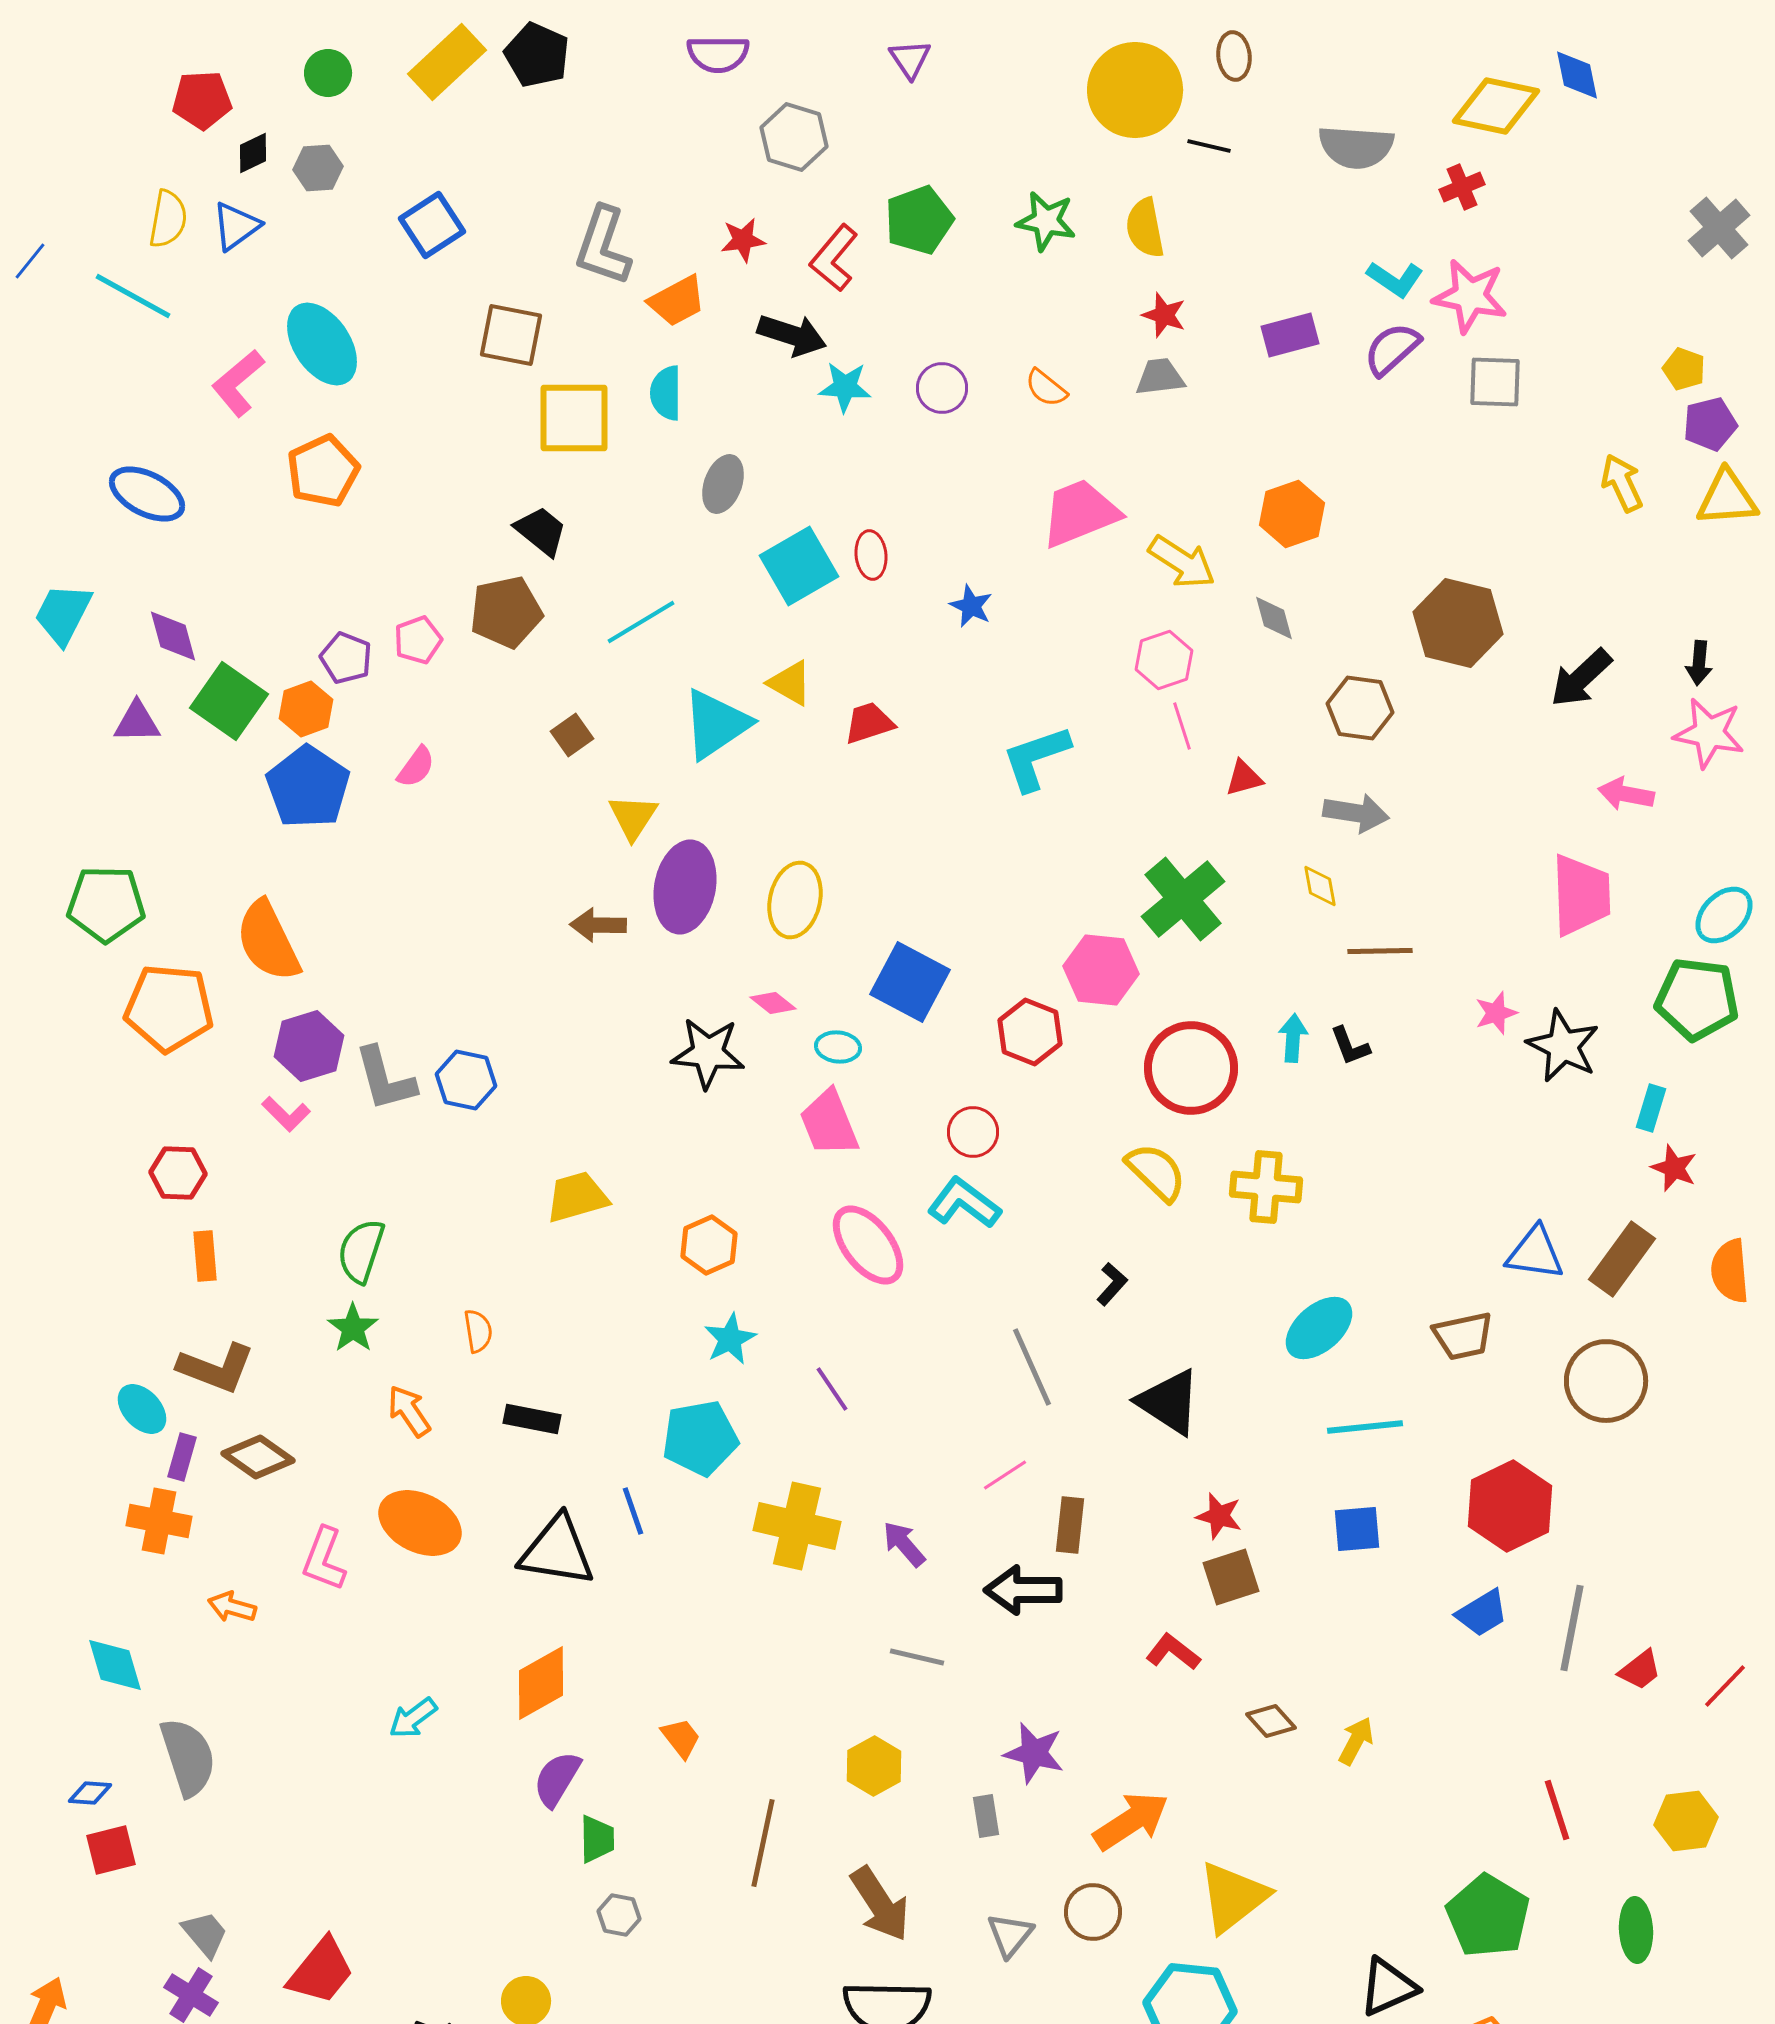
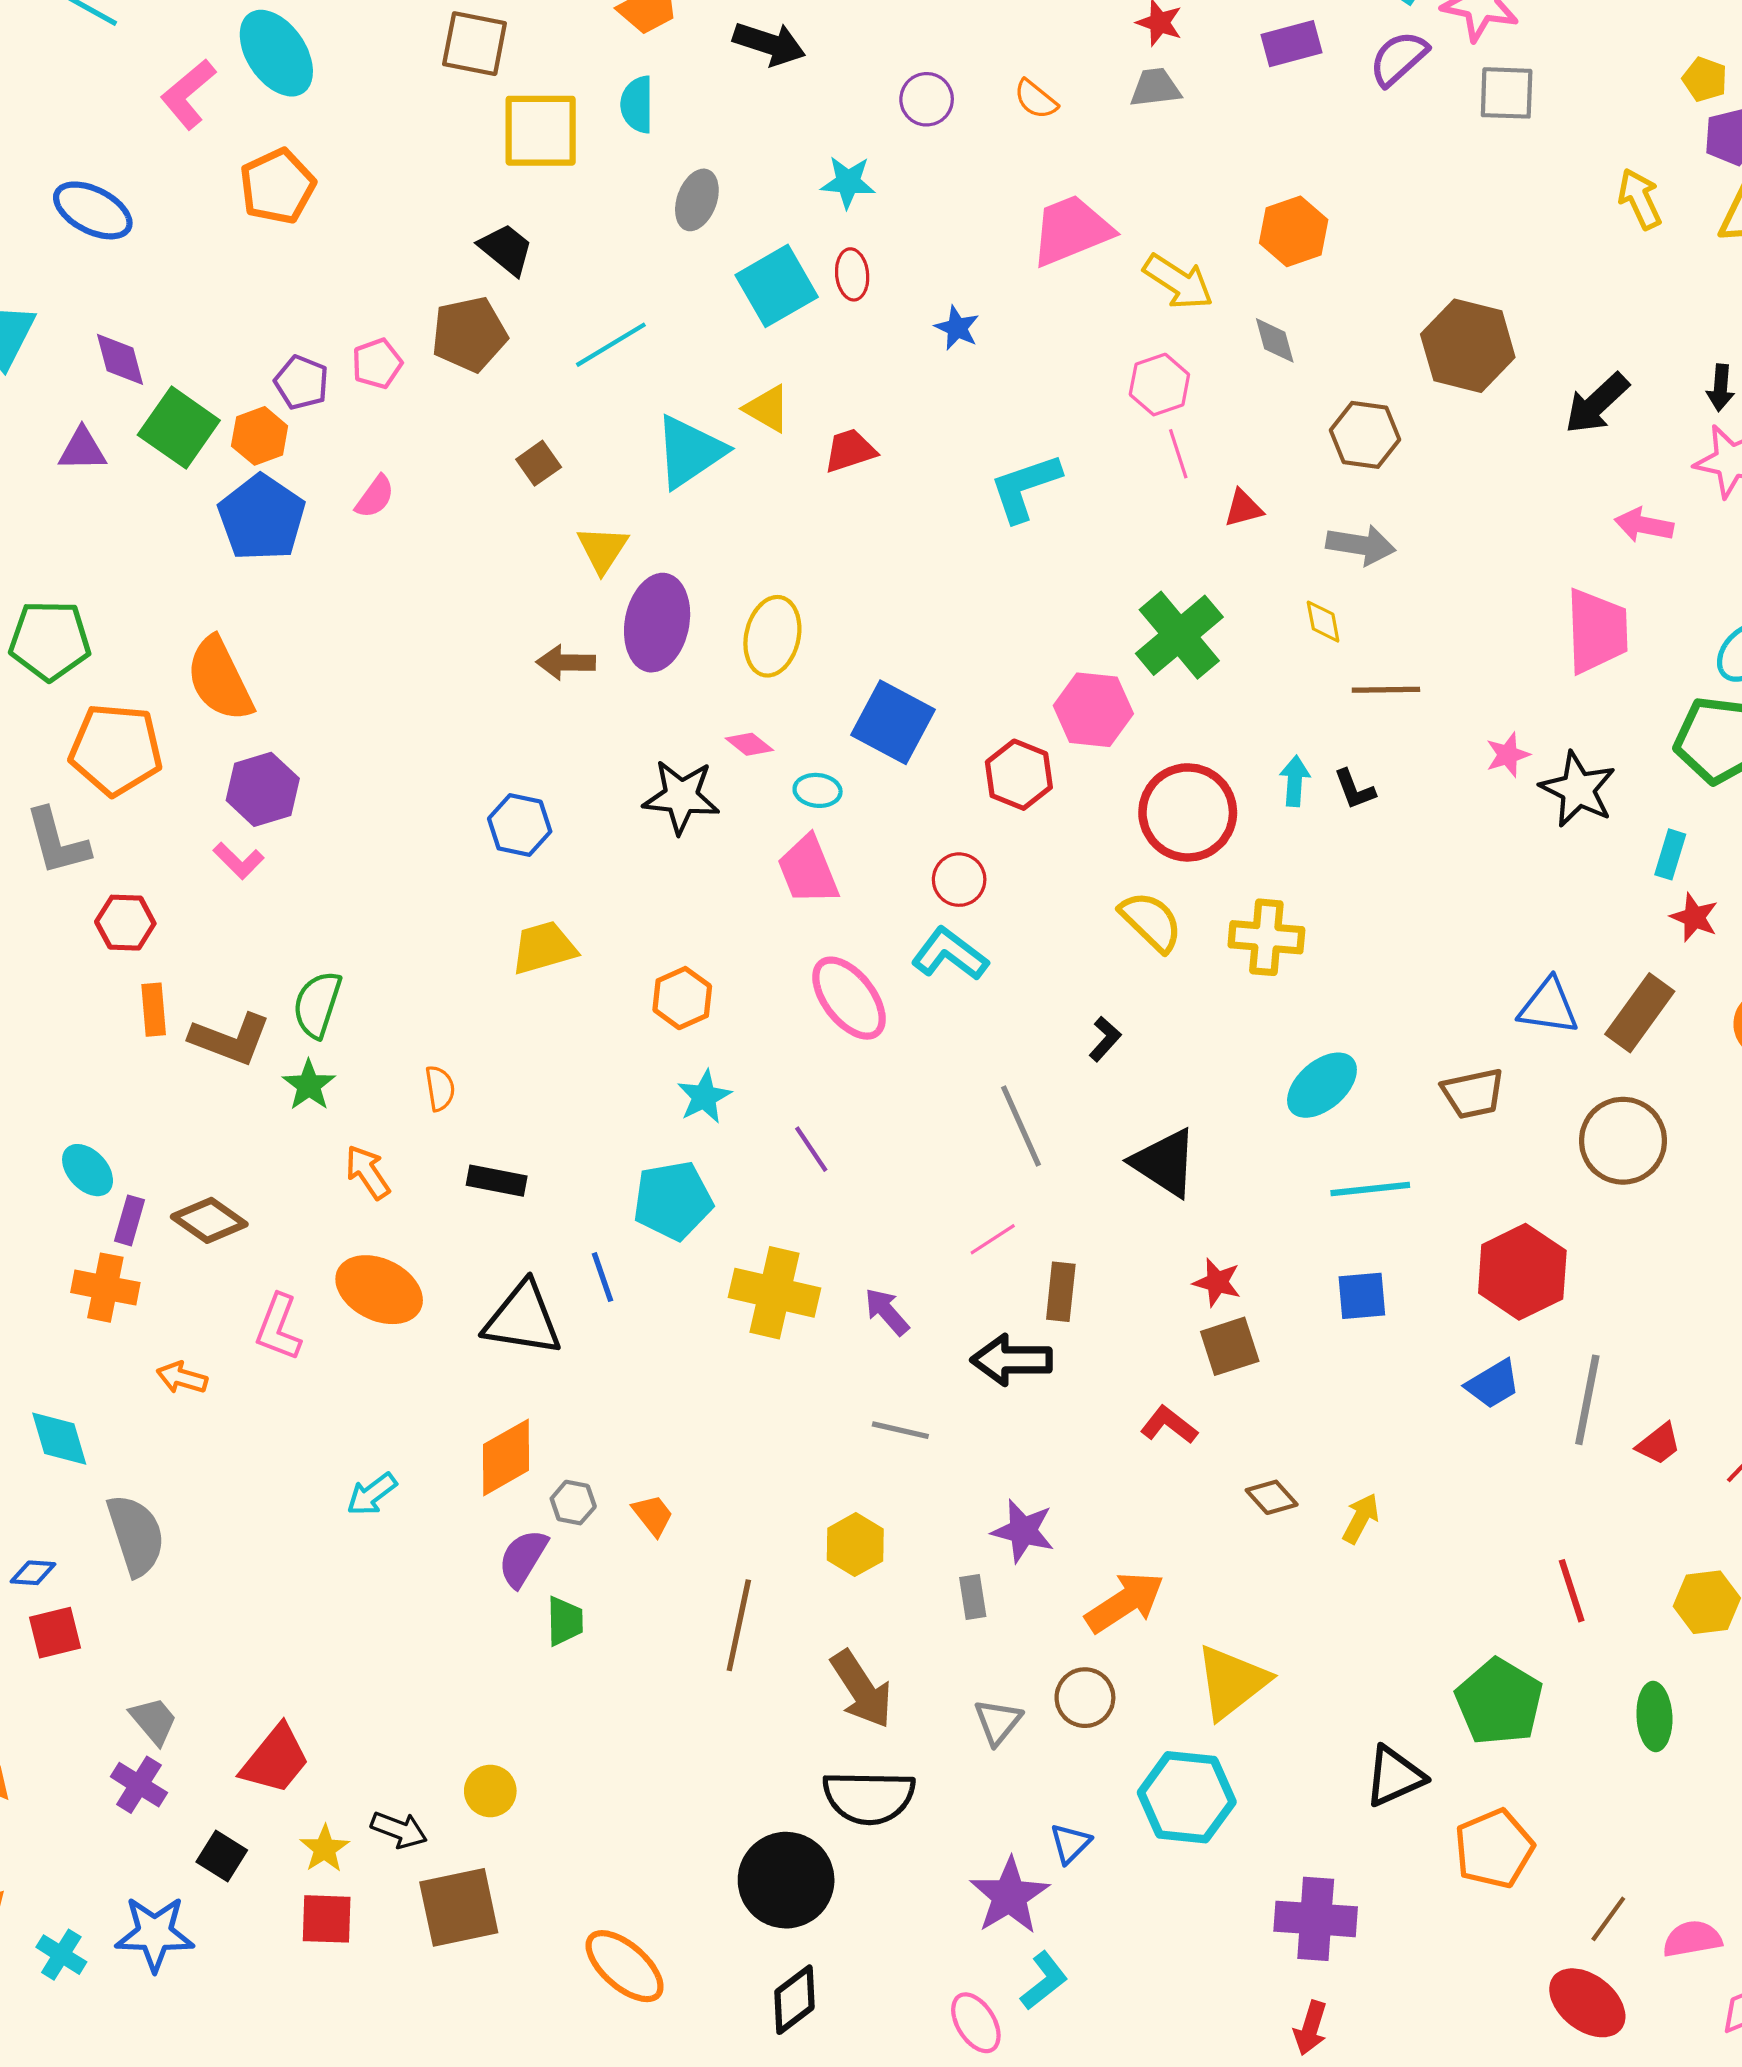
cyan star: (845, 387) -> (848, 182), moved
gray L-shape: (385, 1079) -> (57, 842), moved
blue hexagon: (466, 1080) -> (520, 825), moved
brown L-shape: (216, 1368) -> (230, 1039), moved
gray hexagon: (619, 1915) -> (573, 1503), moved

